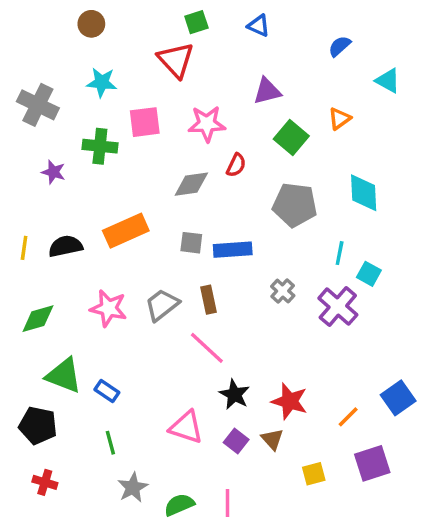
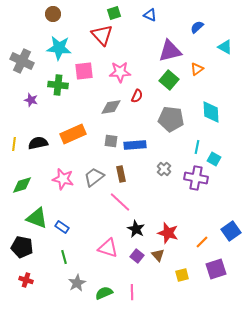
cyan star: (102, 82) -> (59, 48), size x1.4
purple triangle: (267, 91) -> (170, 51), moved, size x1.4
purple cross: (338, 307) -> (196, 178), turned -30

